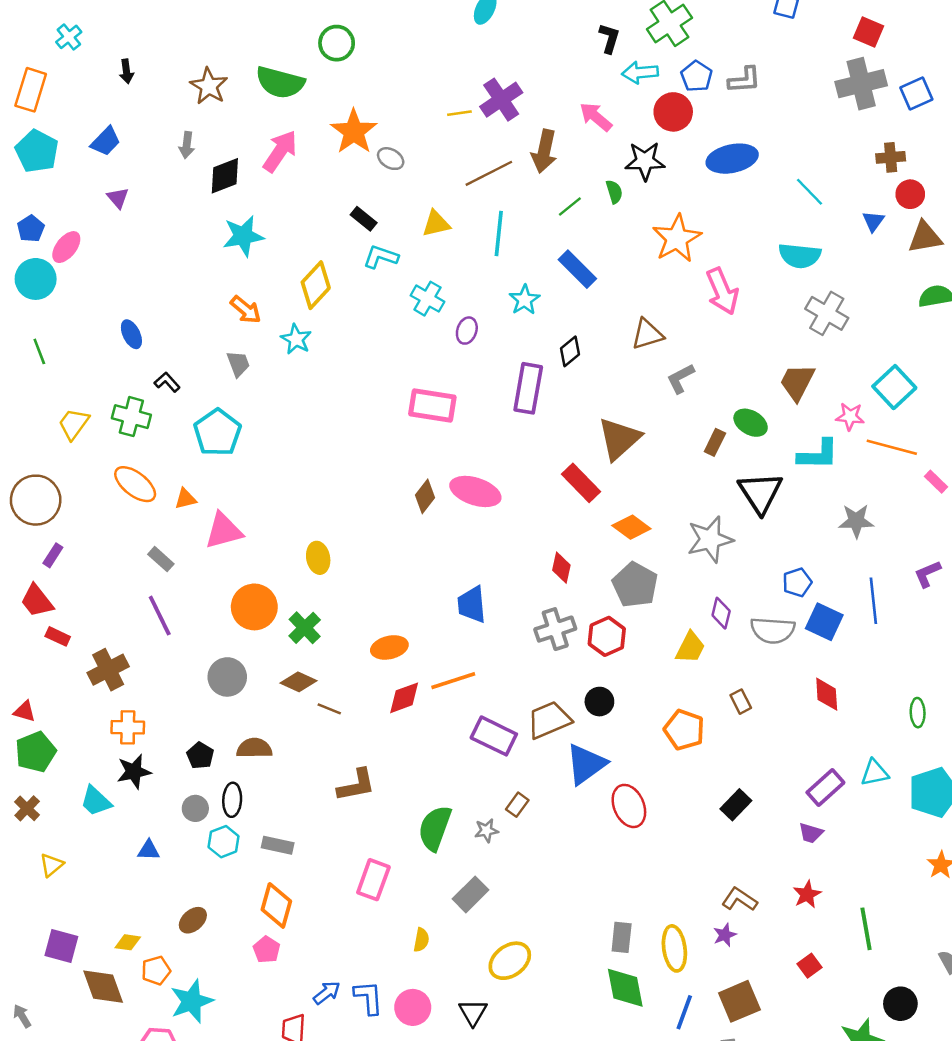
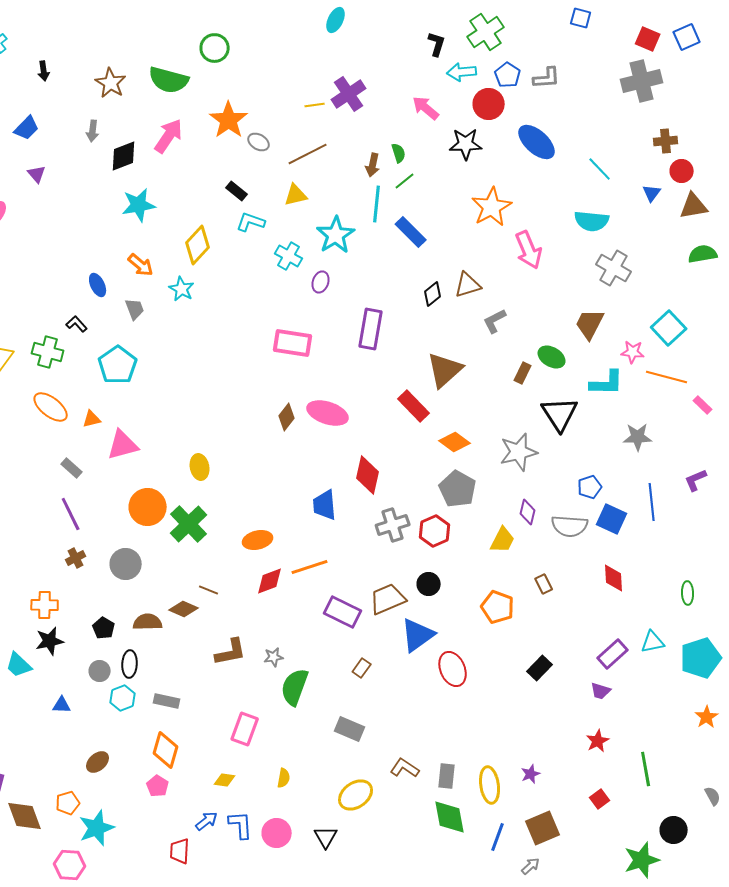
blue square: (916, 93) -> (687, 37), moved
brown arrow: (544, 151) -> (373, 165), moved, size x0.7
blue ellipse: (732, 159) -> (537, 142), turned 54
brown line: (489, 173) -> (308, 154), moved
green semicircle: (614, 192) -> (399, 153), moved
cyan line: (499, 234) -> (377, 204), moved
cyan star: (525, 300) -> (336, 235), moved, size x1.5
blue ellipse: (131, 334) -> (98, 285), moved
black diamond: (570, 351) -> (433, 294), moved
red diamond: (561, 568) -> (368, 475), moved, size x1.5
green cross: (305, 628) -> (189, 524), size x1.4
brown cross: (108, 670) -> (76, 558), moved, size x0.6
brown diamond: (298, 682) -> (184, 609), moved
gray star: (486, 831) -> (274, 657), moved
gray rectangle: (470, 894) -> (350, 729), moved, turned 68
brown L-shape: (739, 899) -> (405, 768), moved
yellow diamond: (128, 942) -> (225, 780), moved

